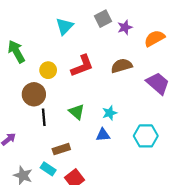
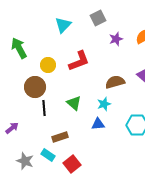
purple star: (125, 27) -> (116, 39), moved
brown semicircle: (122, 66) -> (115, 82), moved

